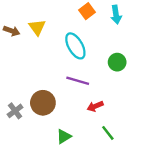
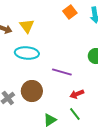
cyan ellipse: (75, 46) -> (27, 53), moved, turned -55
green line: (108, 133) -> (75, 114), moved

